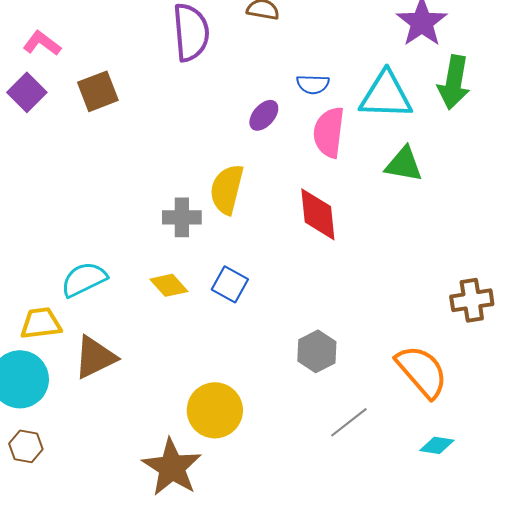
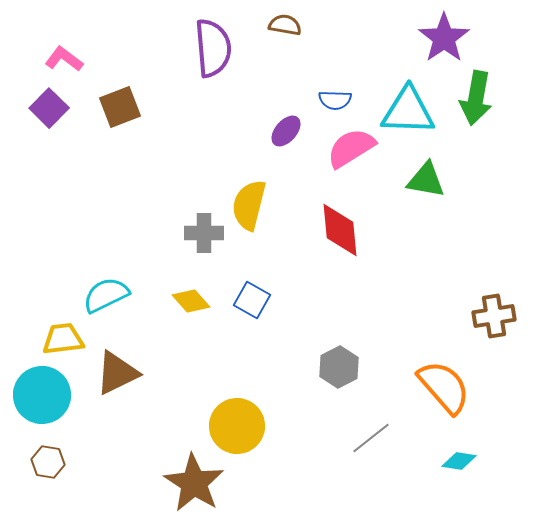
pink semicircle: (329, 132) -> (351, 148), turned 51

